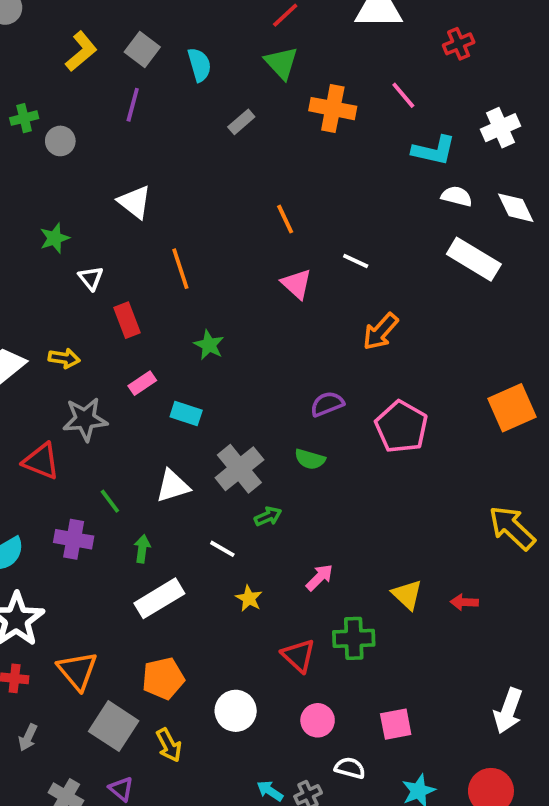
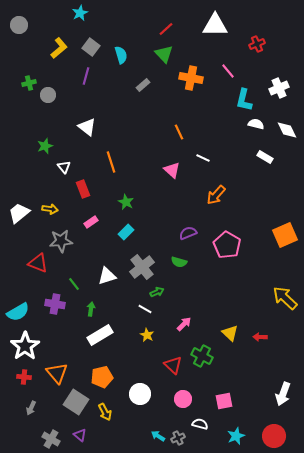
cyan L-shape: (434, 151) -> (244, 100), turned 90
orange line: (285, 219) -> (179, 132), moved
white rectangle: (474, 259) -> (265, 157), size x0.6
cyan rectangle: (186, 414) -> (126, 232), moved, turned -63
white line: (222, 549) -> (145, 309), moved
green cross: (354, 638) -> (202, 356), turned 30

